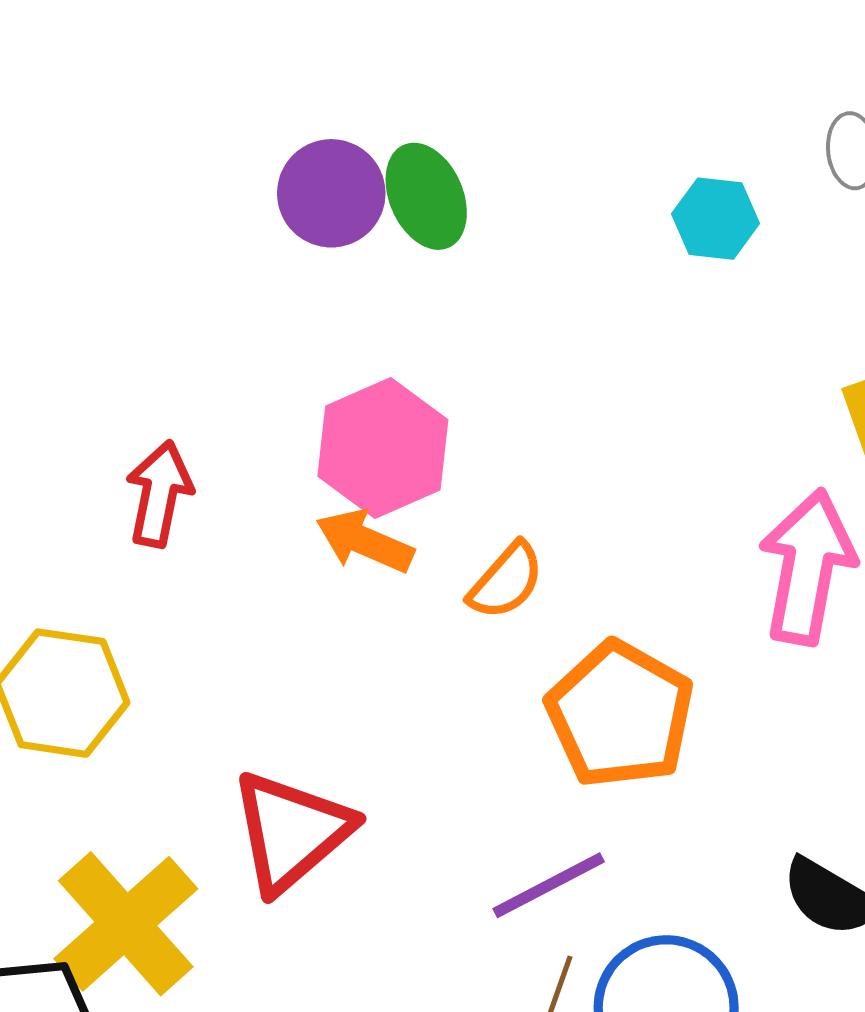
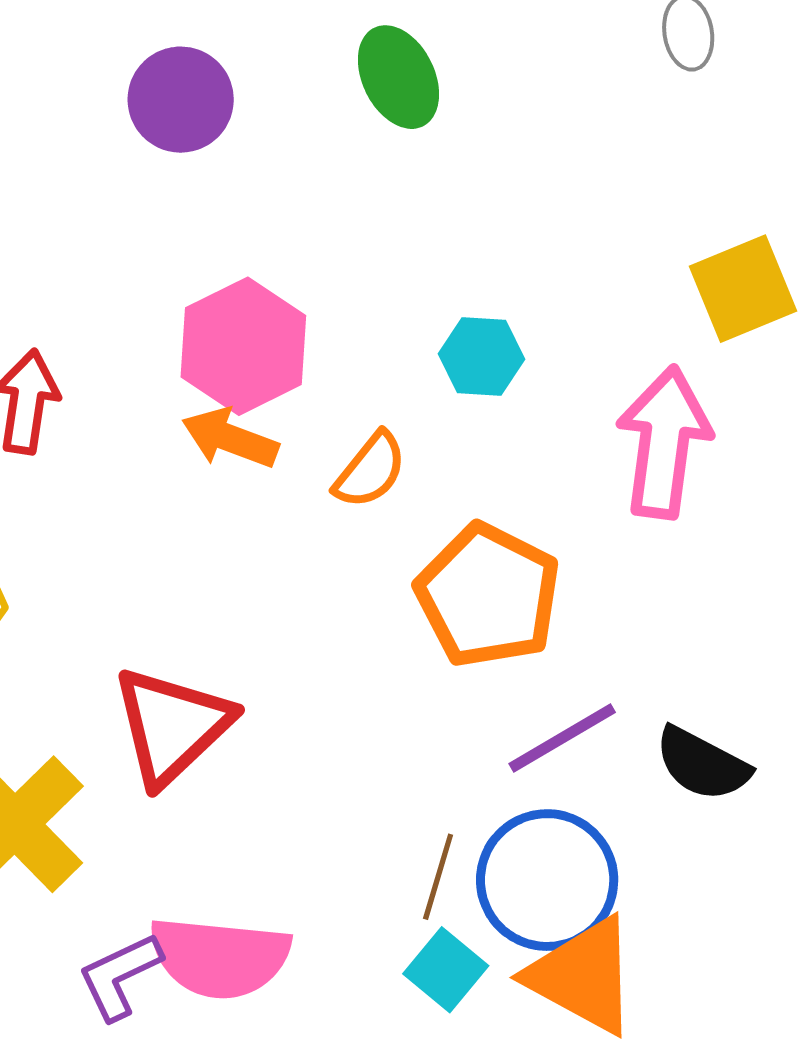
green ellipse: (426, 196) -> (398, 77), moved
cyan hexagon: (716, 219) -> (481, 356), moved
purple line: (549, 885) -> (562, 738), moved

